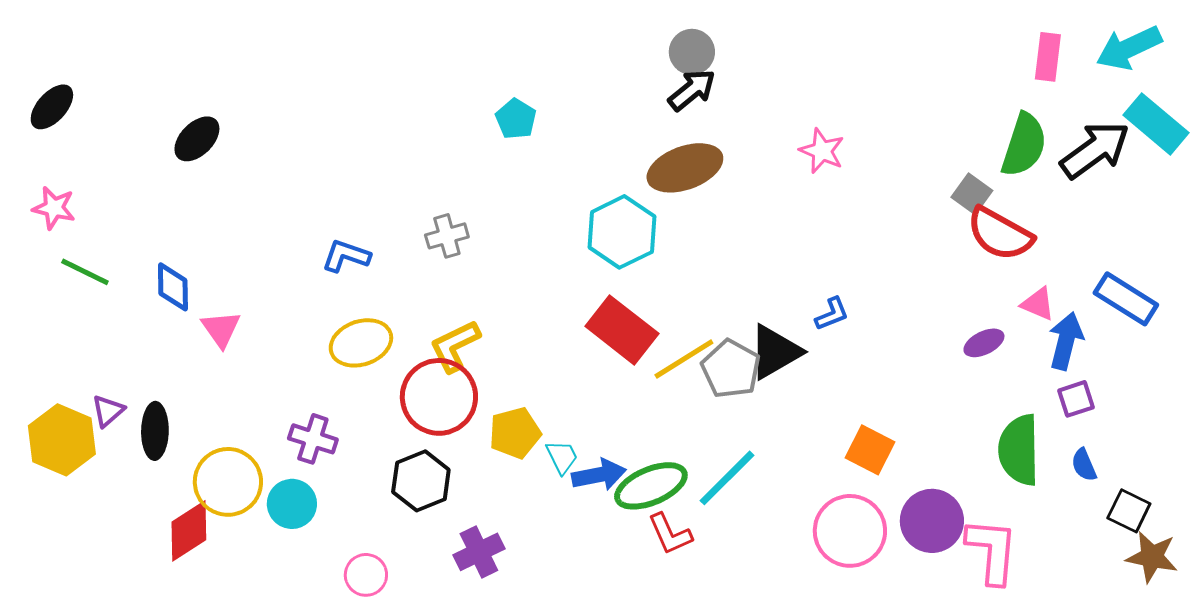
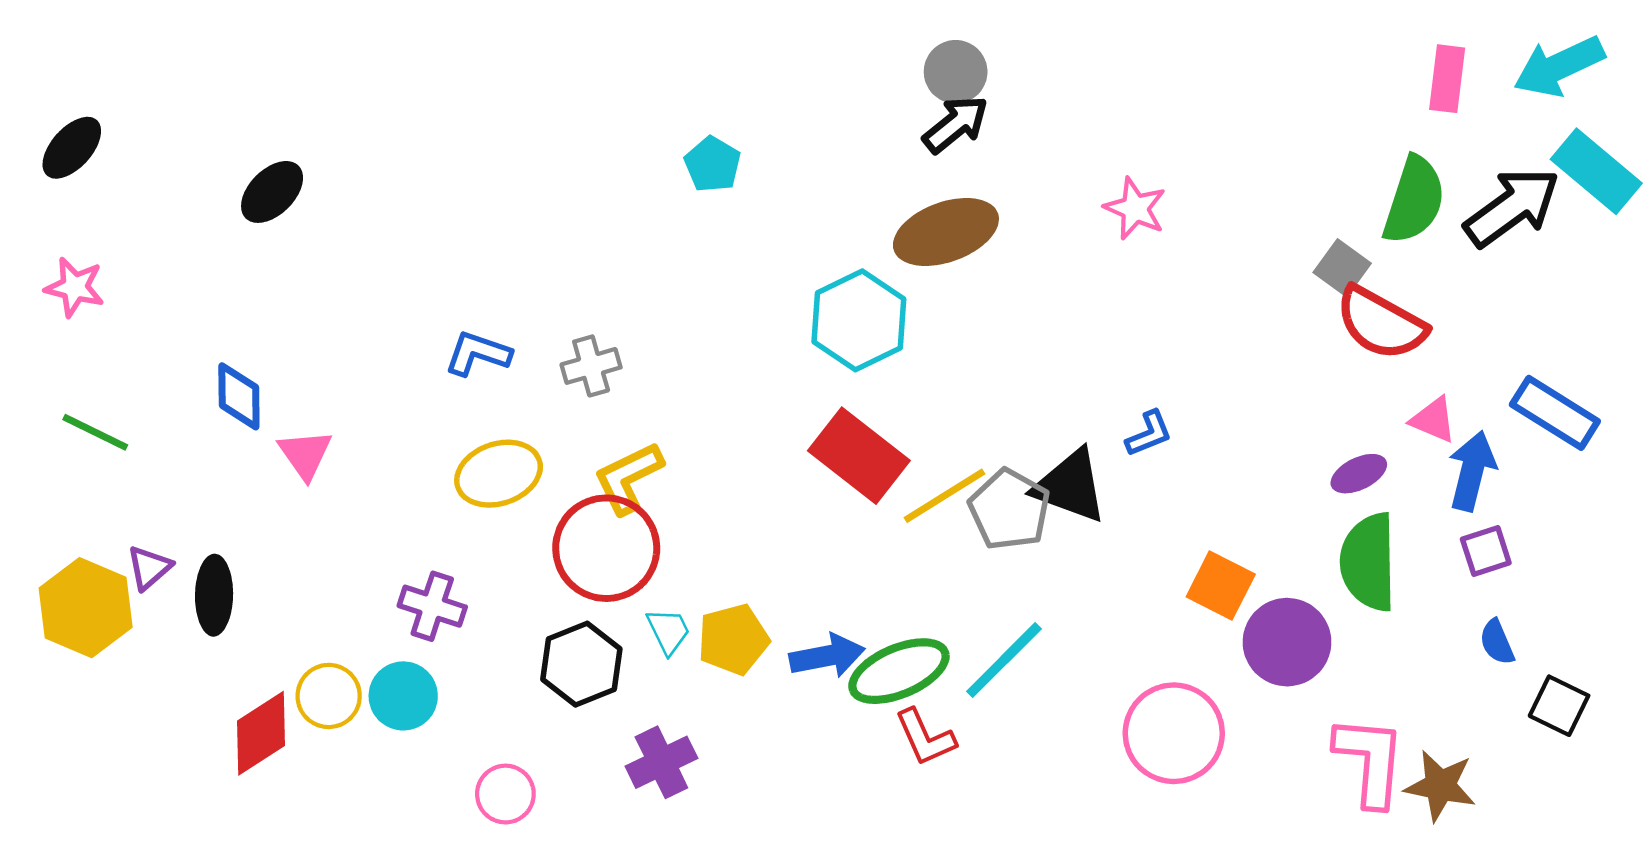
gray cross: (447, 236) -> (591, 366), moved
green line: (85, 272) -> (95, 432), moved
black triangle: (775, 352) -> (1070, 486), turned 50
yellow pentagon: (515, 433) -> (733, 639), moved
orange square: (870, 450) -> (1221, 585), moved
green semicircle: (1019, 450) -> (1368, 562), moved
cyan trapezoid: (562, 457) -> (668, 631), moved
yellow circle: (228, 482) -> (329, 696), moved, size x0.7
purple circle: (932, 521) -> (1287, 642), moved
brown star: (1152, 557) -> (1440, 786), moved

